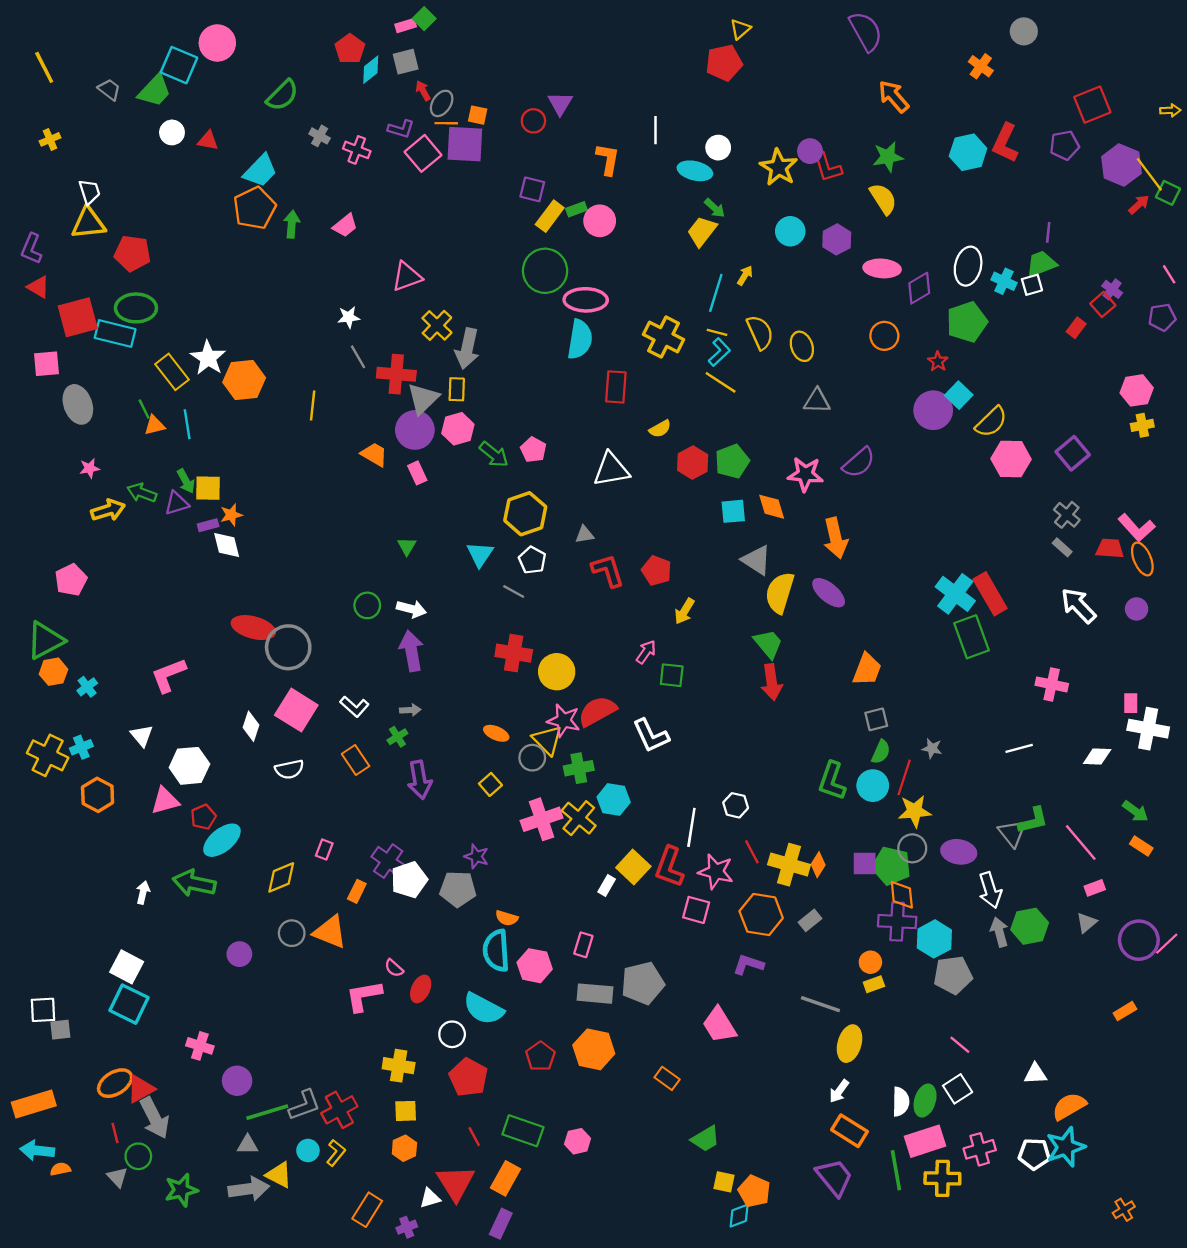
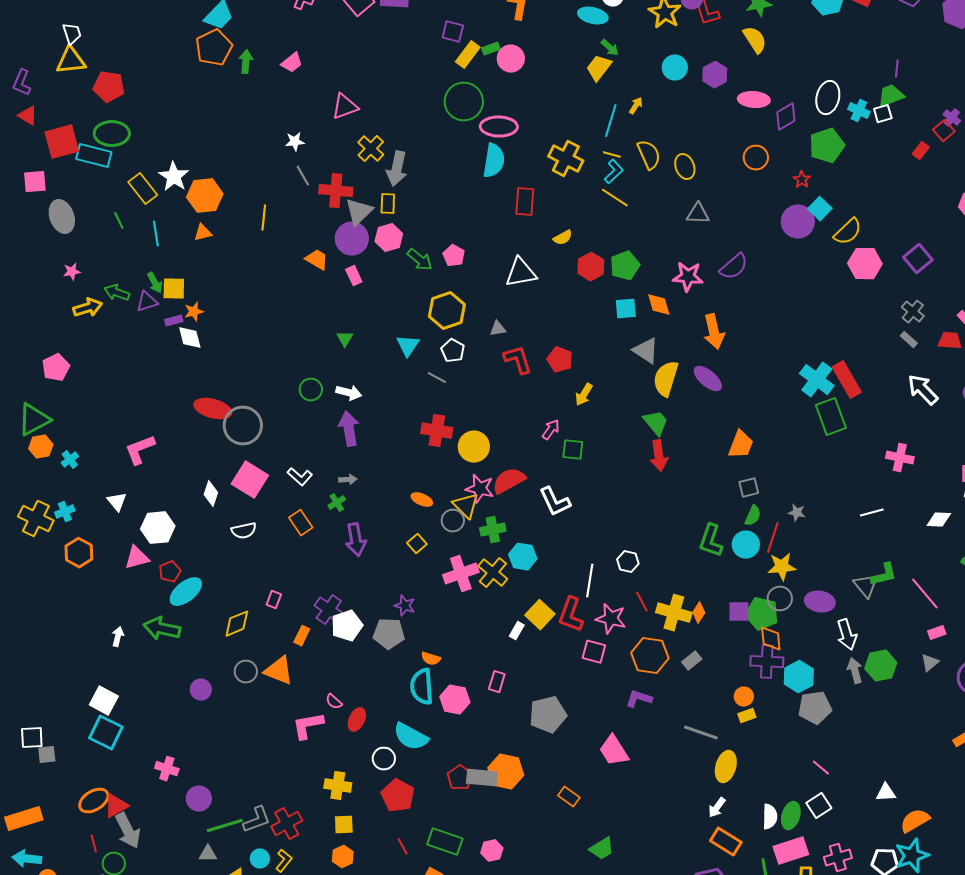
orange triangle: (155, 425) -> (203, 233), moved
gray rectangle: (595, 994) -> (482, 778), moved

